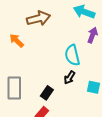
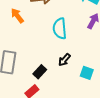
cyan semicircle: (72, 55) -> (60, 29), moved

